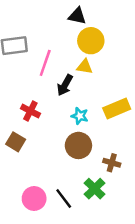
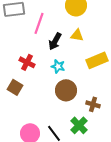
yellow triangle: (85, 67) -> (77, 35), moved
cyan star: (80, 116) -> (58, 66), moved

